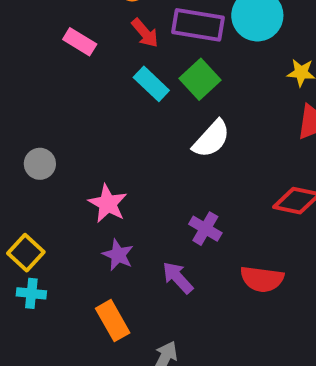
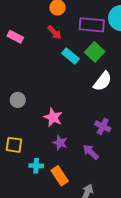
red arrow: (145, 33) -> (54, 32), moved
pink rectangle: (80, 42) -> (15, 37), moved
yellow square: (26, 253) -> (14, 145), turned -30
cyan cross: (31, 293) -> (36, 166), moved

